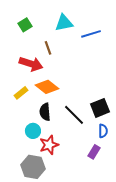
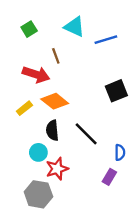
cyan triangle: (64, 23) -> (74, 27), turned 36
black square: (100, 108) -> (116, 91), moved

